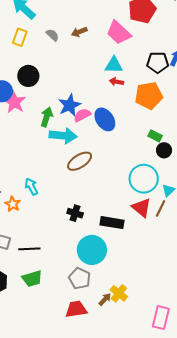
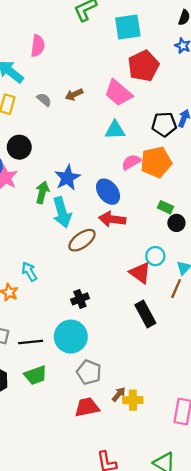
red arrow: (116, 82) -> (112, 219), moved, size x1.6
pink semicircle: (82, 115) -> (131, 162), moved
cyan arrow: (63, 136) -> (62, 212), turned 72
cyan circle: (144, 179) -> (155, 256), size x0.6
red triangle: (142, 208) -> (140, 273), moved
black cross: (75, 213) -> (80, 299), turned -35
black rectangle: (112, 223) -> (145, 314), moved, turned 55
cyan circle: (92, 250) -> (71, 337), moved
yellow cross: (119, 293) -> (133, 400), moved, turned -36

